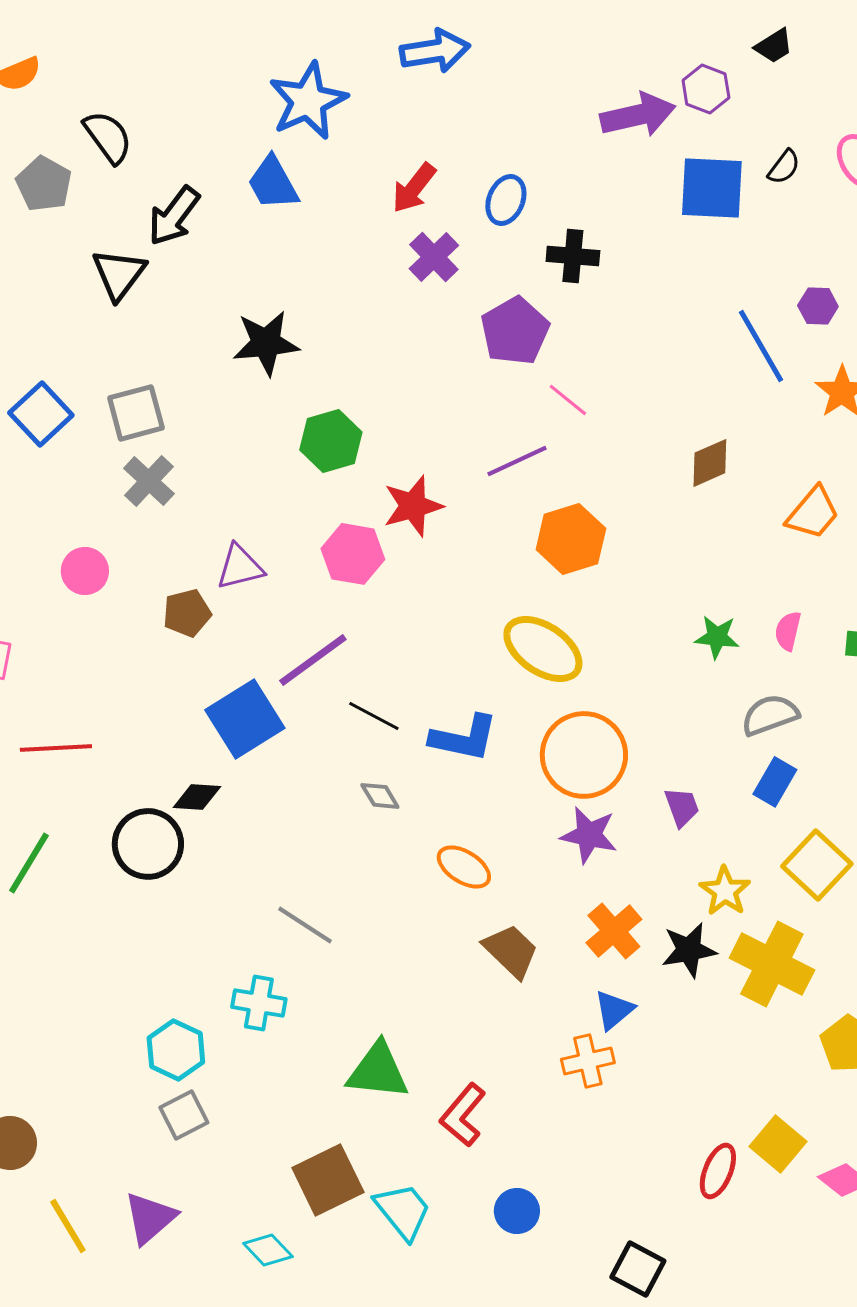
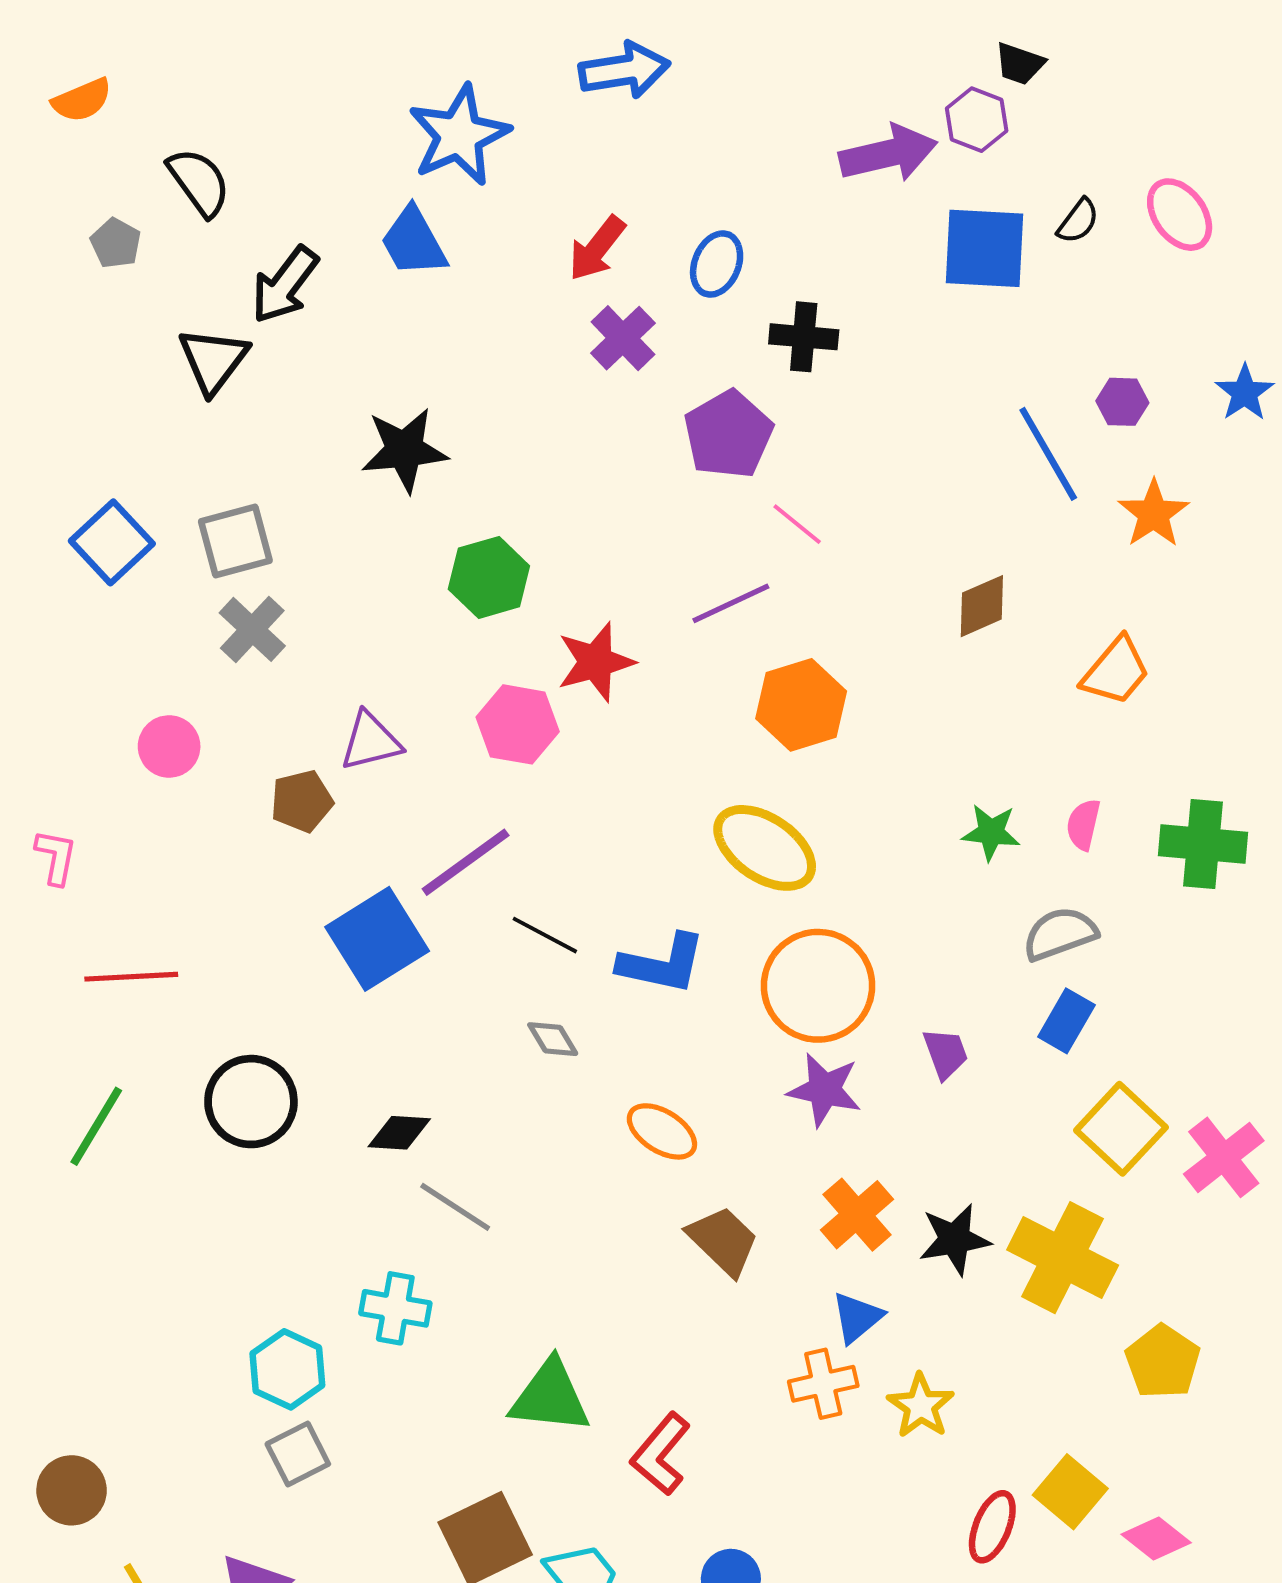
black trapezoid: (774, 46) -> (1020, 64), moved, turned 51
gray pentagon: (44, 184) -> (116, 243), size x0.7
black diamond: (197, 797) -> (399, 1133), moved
yellow star: (725, 891) -> (921, 1406), moved

